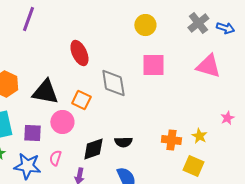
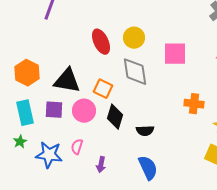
yellow circle: (145, 25) -> (134, 38), moved
purple square: (32, 133) -> (54, 110), moved
orange cross: (171, 140) -> (194, 104), moved
black diamond: (93, 149) -> (115, 117), moved, turned -55

